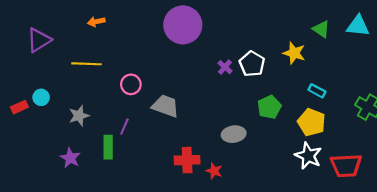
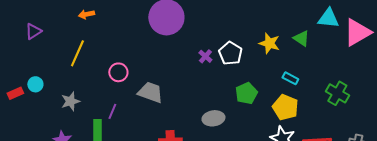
green triangle: (321, 29) -> (301, 38), moved
purple triangle: (39, 40) -> (33, 31), size x0.7
yellow line: (87, 64) -> (77, 53), turned -68

